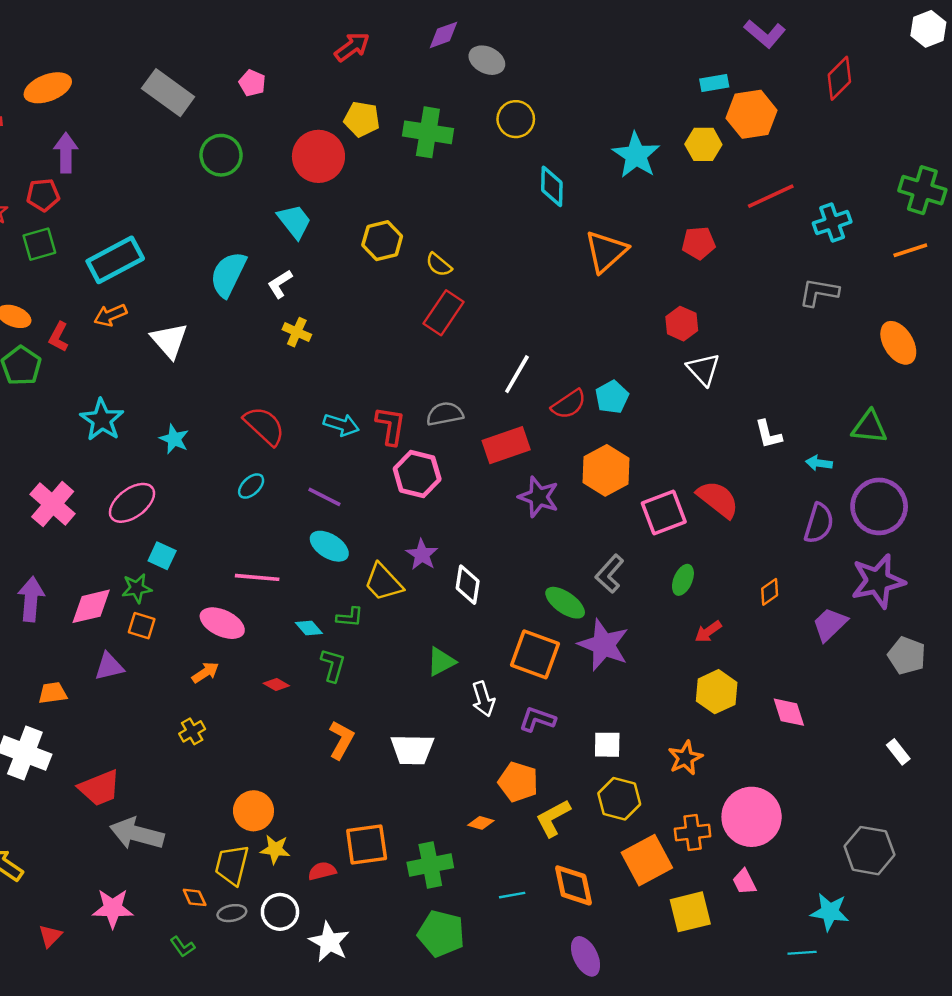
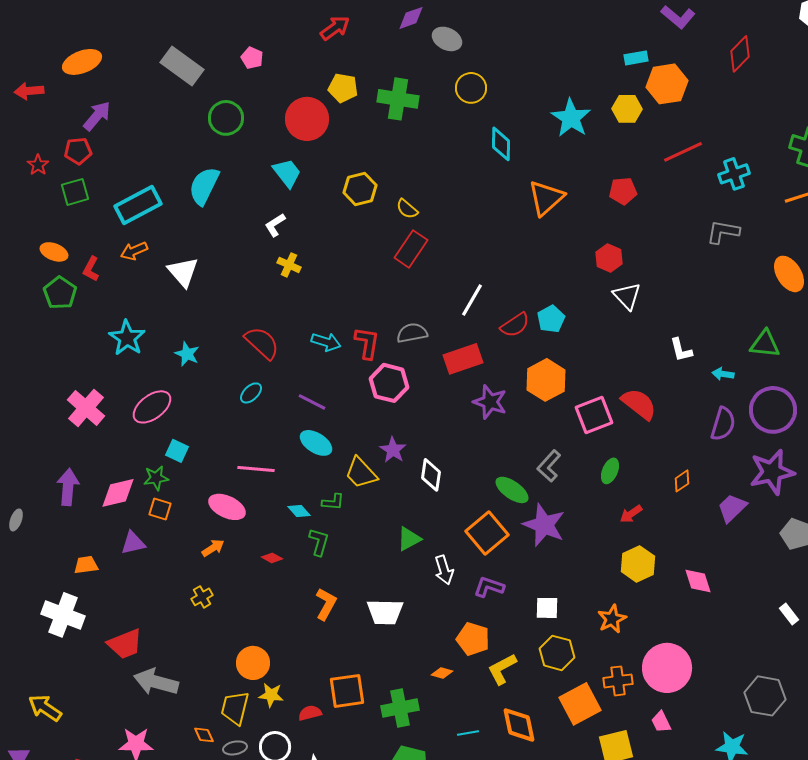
purple arrow: (66, 153) -> (97, 116), turned 40
cyan semicircle: (228, 274) -> (204, 186), moved
orange square: (535, 654) -> (487, 533), turned 30

